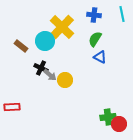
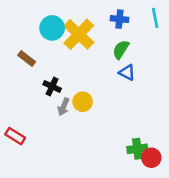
cyan circle: (45, 41) -> (52, 28), moved
gray arrow: (50, 75) -> (64, 107), moved, turned 72
red rectangle: (12, 107) -> (15, 136), turned 35

